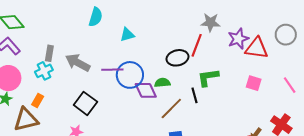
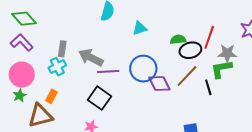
gray star: (211, 22) -> (227, 53), moved
purple line: (112, 70) -> (108, 72), moved
green semicircle: (162, 83) -> (178, 39), moved
brown line: (171, 108) -> (187, 76), moved

